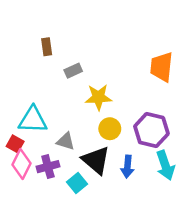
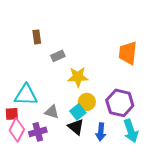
red square: (15, 144) -> (12, 114), turned -32
black triangle: (96, 160) -> (76, 127), size x0.7
cyan square: (77, 183) -> (78, 112), moved

